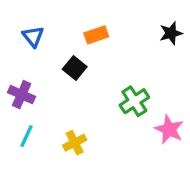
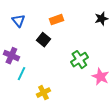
cyan line: (27, 136) -> (21, 74), moved
yellow cross: (75, 143) -> (43, 93), moved

